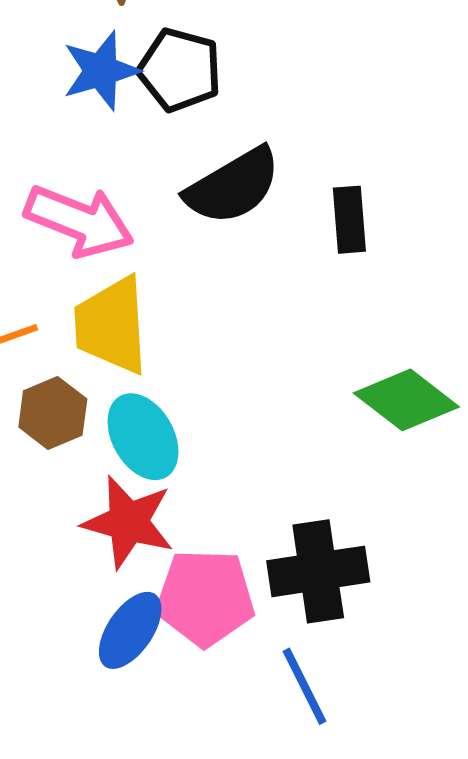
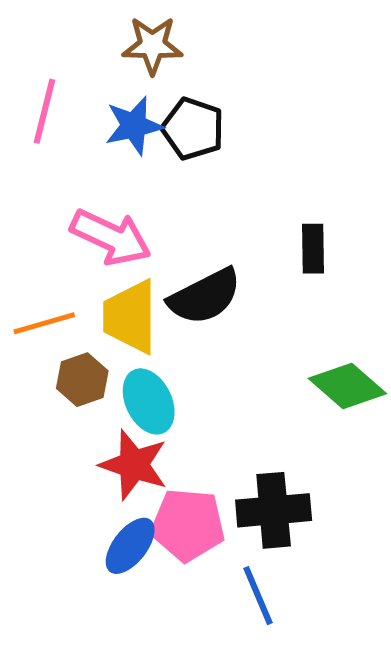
black semicircle: (233, 186) -> (205, 296), moved

